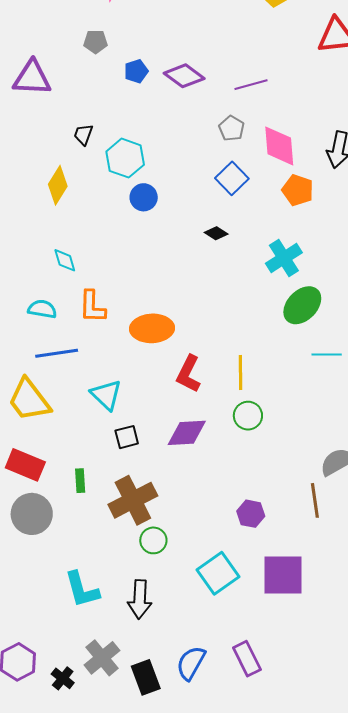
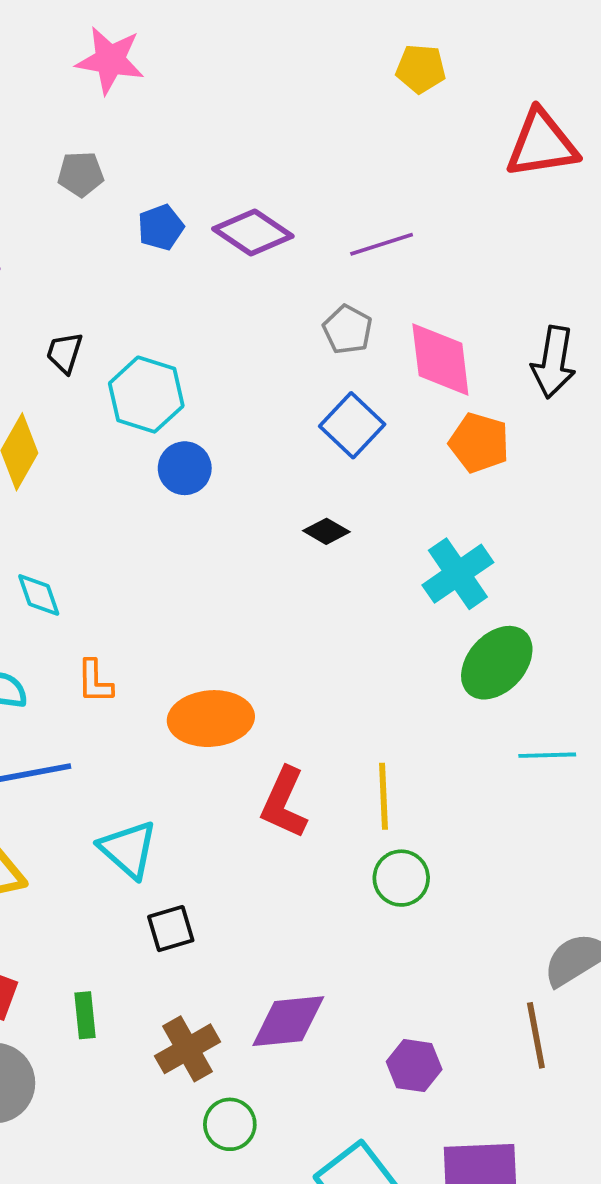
orange L-shape: (92, 307) -> (95, 682), size x0.7
purple diamond: (187, 433) -> (288, 1021), moved
brown cross: (133, 500) -> (187, 1049), size x0.7

